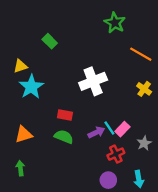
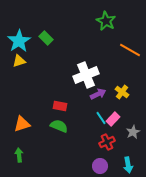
cyan star: (31, 87) -> (19, 41), moved
yellow cross: (144, 89) -> (122, 92), moved
purple arrow: (96, 132) -> (98, 94), moved

